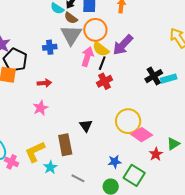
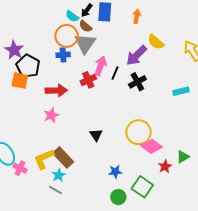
orange circle: (95, 30) -> (67, 36), moved
yellow semicircle: (101, 49) -> (156, 42), moved
black cross: (154, 76) -> (137, 82), moved
red cross: (105, 81) -> (88, 80), moved
red arrow: (44, 83) -> (56, 90), size x1.5
brown rectangle: (65, 145) -> (63, 157), moved, turned -35
blue star: (115, 162) -> (115, 172), moved
gray line: (78, 178) -> (55, 190), moved

